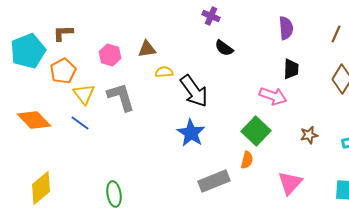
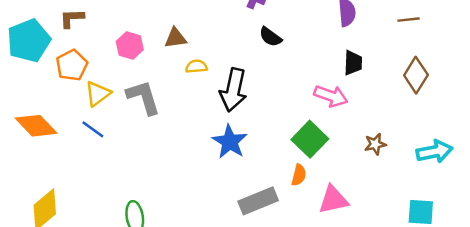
brown line: (336, 34) -> (409, 20), turned 60
black arrow: (194, 91) -> (233, 90), turned 48
yellow triangle: (84, 94) -> (98, 94), turned 30
pink triangle: (290, 183) -> (333, 200), moved, turned 36

